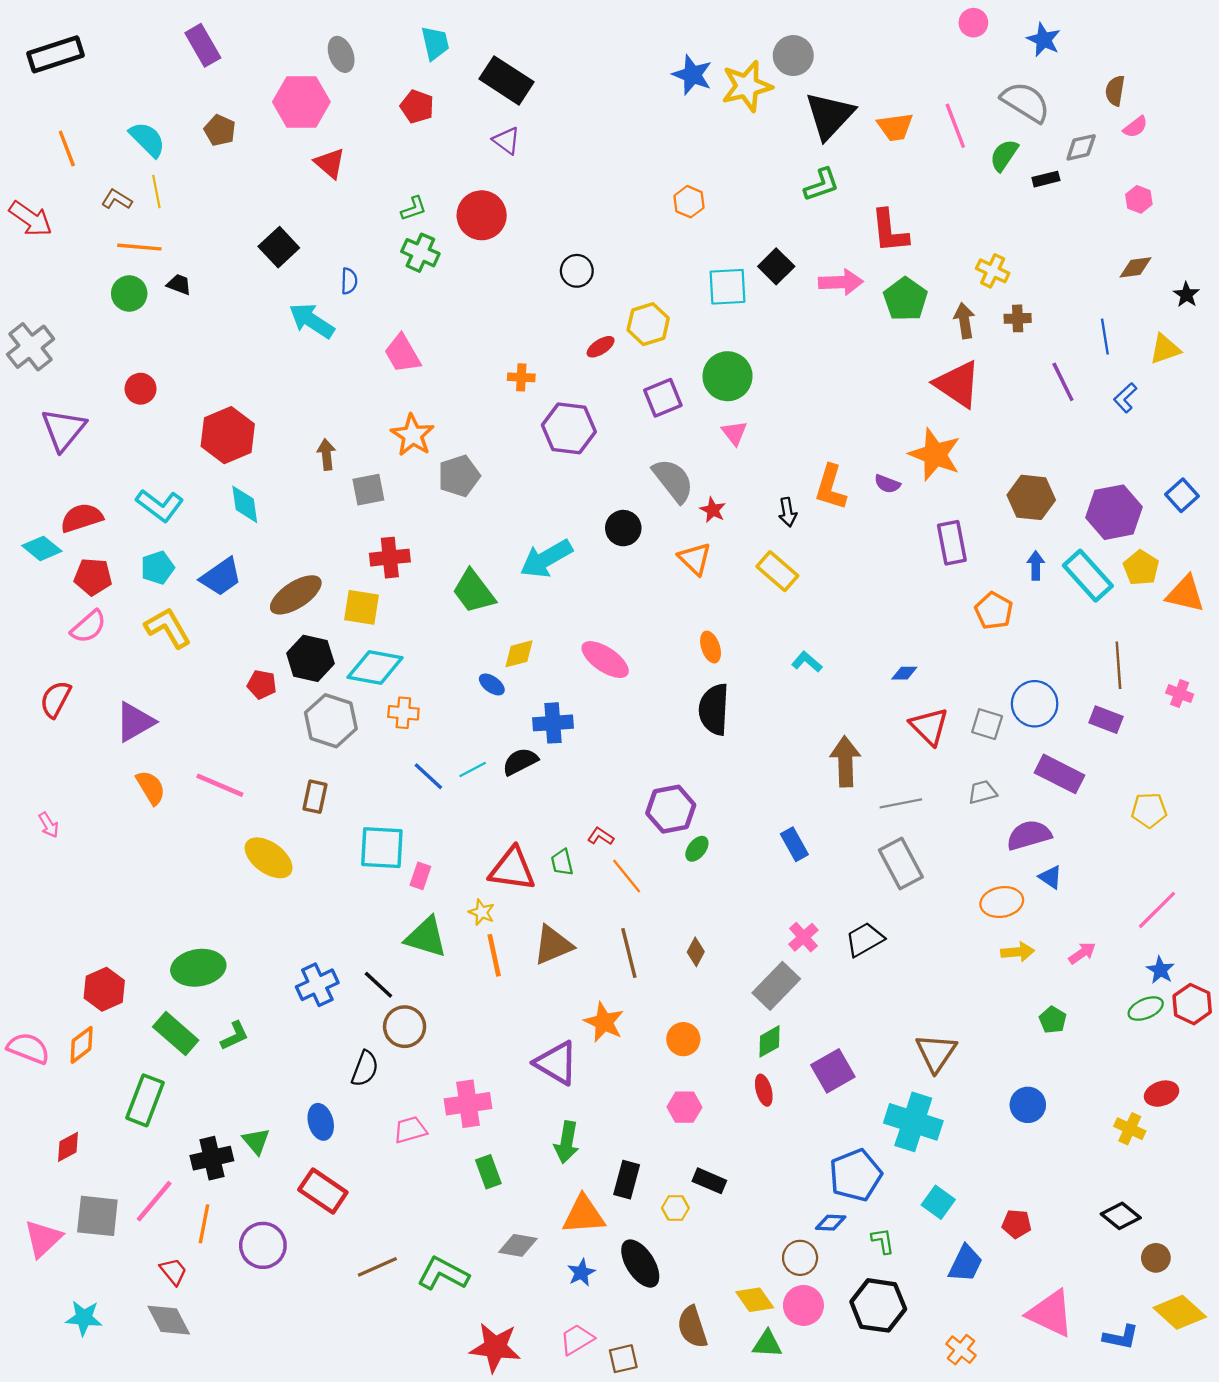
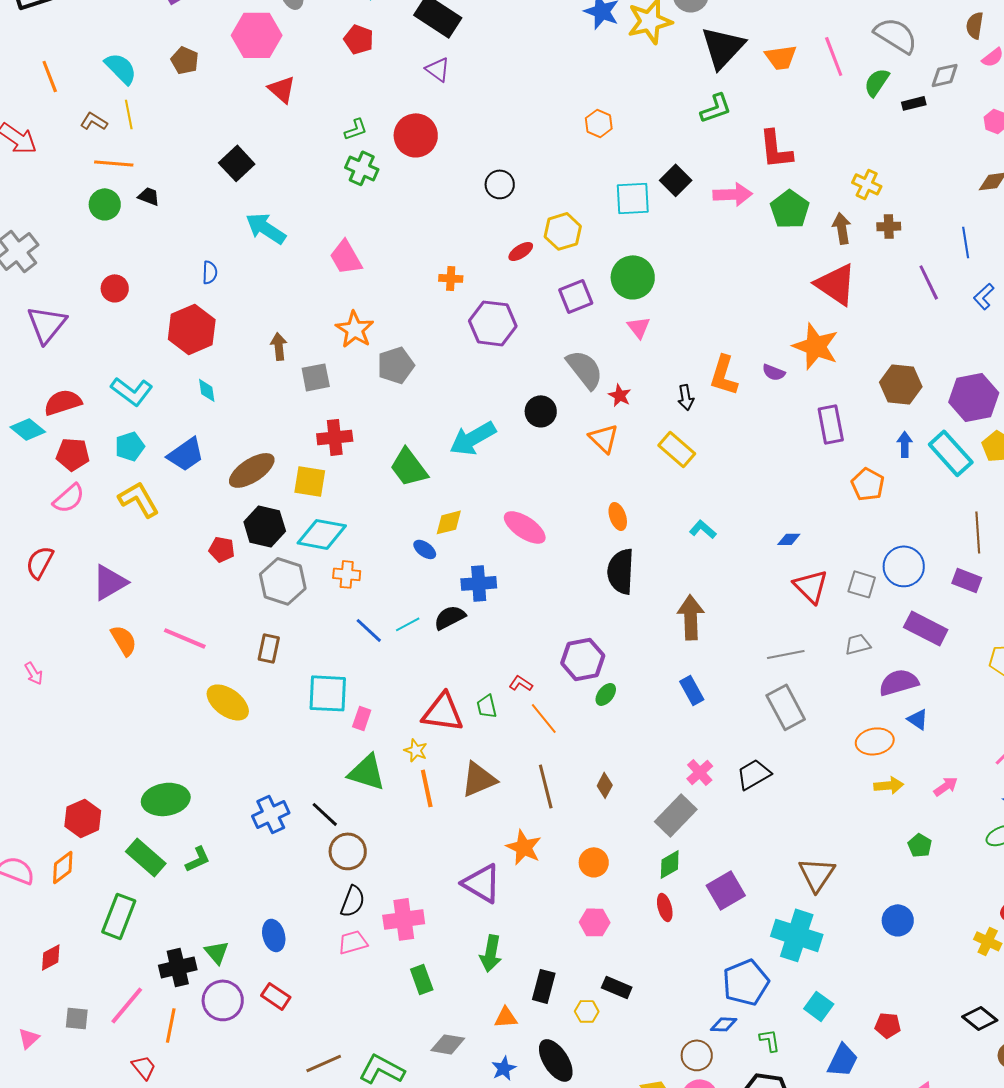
blue semicircle: (349, 281) -> (210, 272), moved
cyan diamond: (245, 504) -> (207, 390), size x0.7
brown arrow: (845, 762) -> (691, 617), moved
black semicircle: (365, 1069) -> (353, 901), moved
red rectangle: (323, 1191) -> (276, 996), size x0.7
orange triangle: (584, 1215) -> (506, 1017), size x0.6
gray square: (97, 1216) -> (77, 1018), size x0.6
pink triangle: (43, 1239) -> (29, 1038), size x0.6
purple circle: (263, 1245) -> (223, 1000), moved

